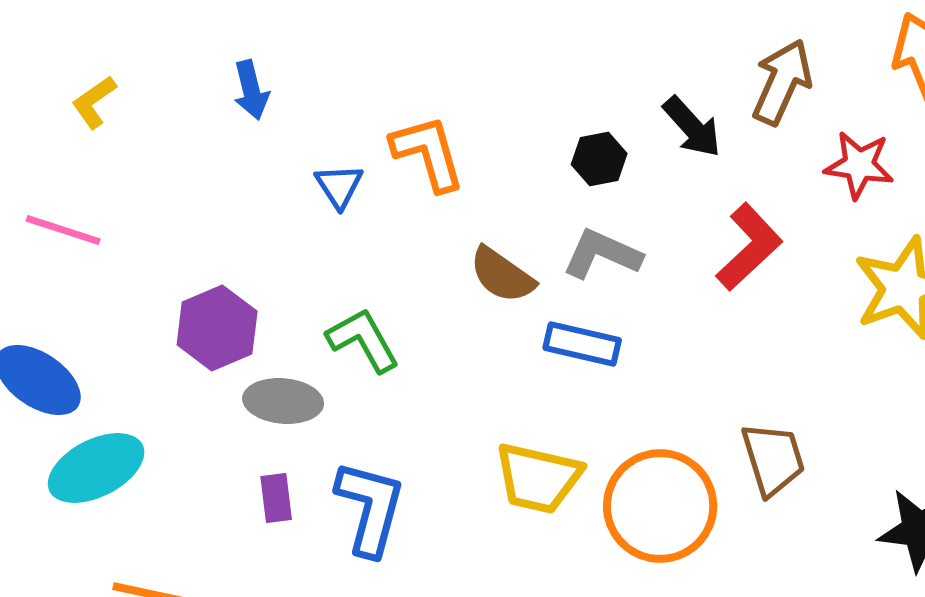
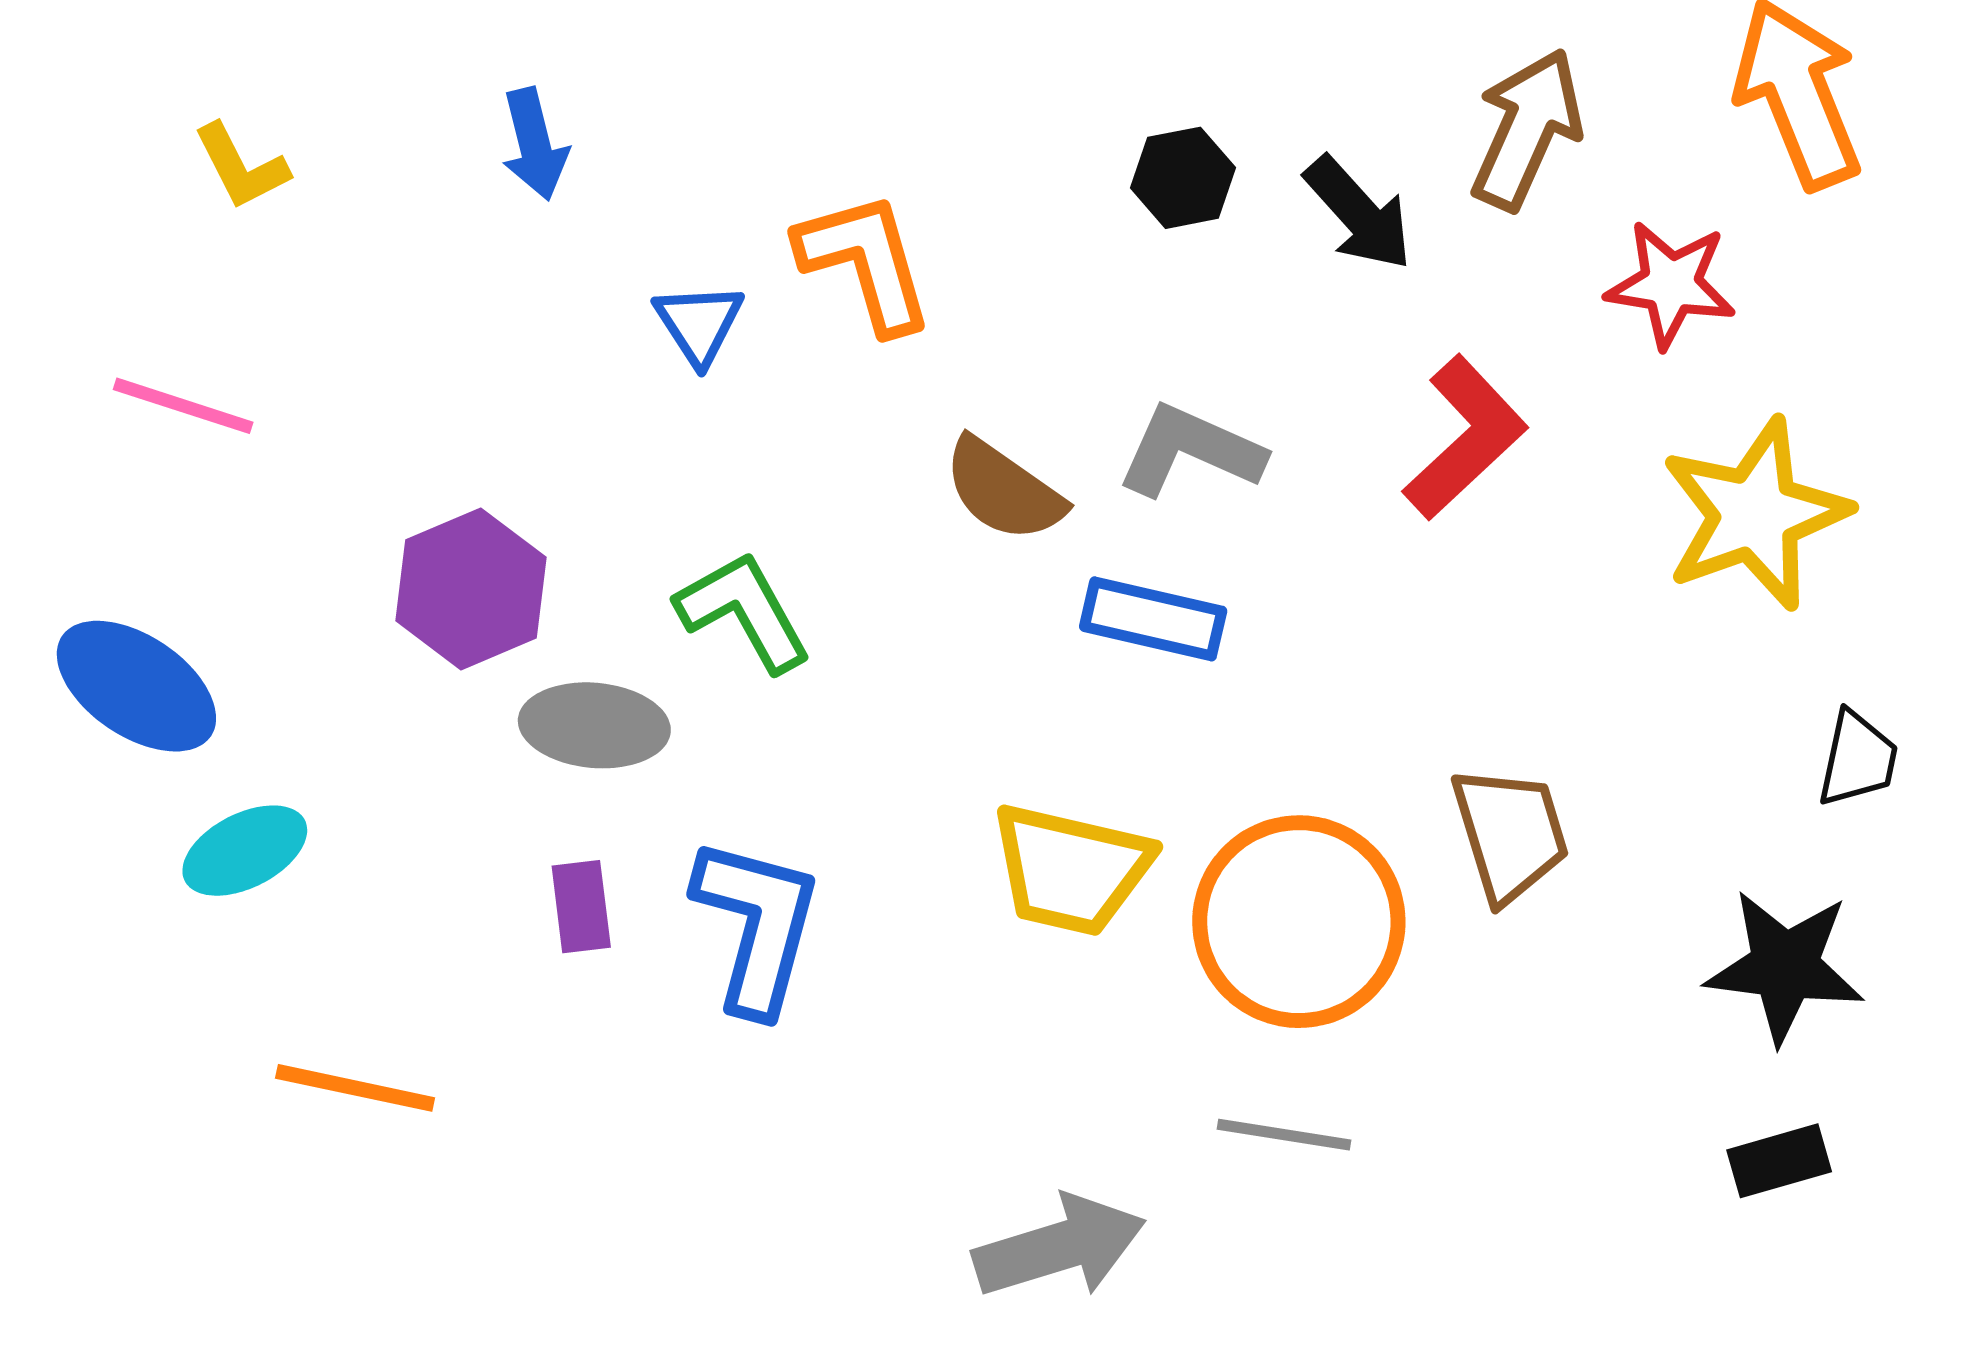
yellow L-shape: (94, 102) -> (241, 167), turned -82
black hexagon: (599, 159) -> (1183, 178), moved
cyan ellipse: (96, 468) -> (245, 851), size x0.7

